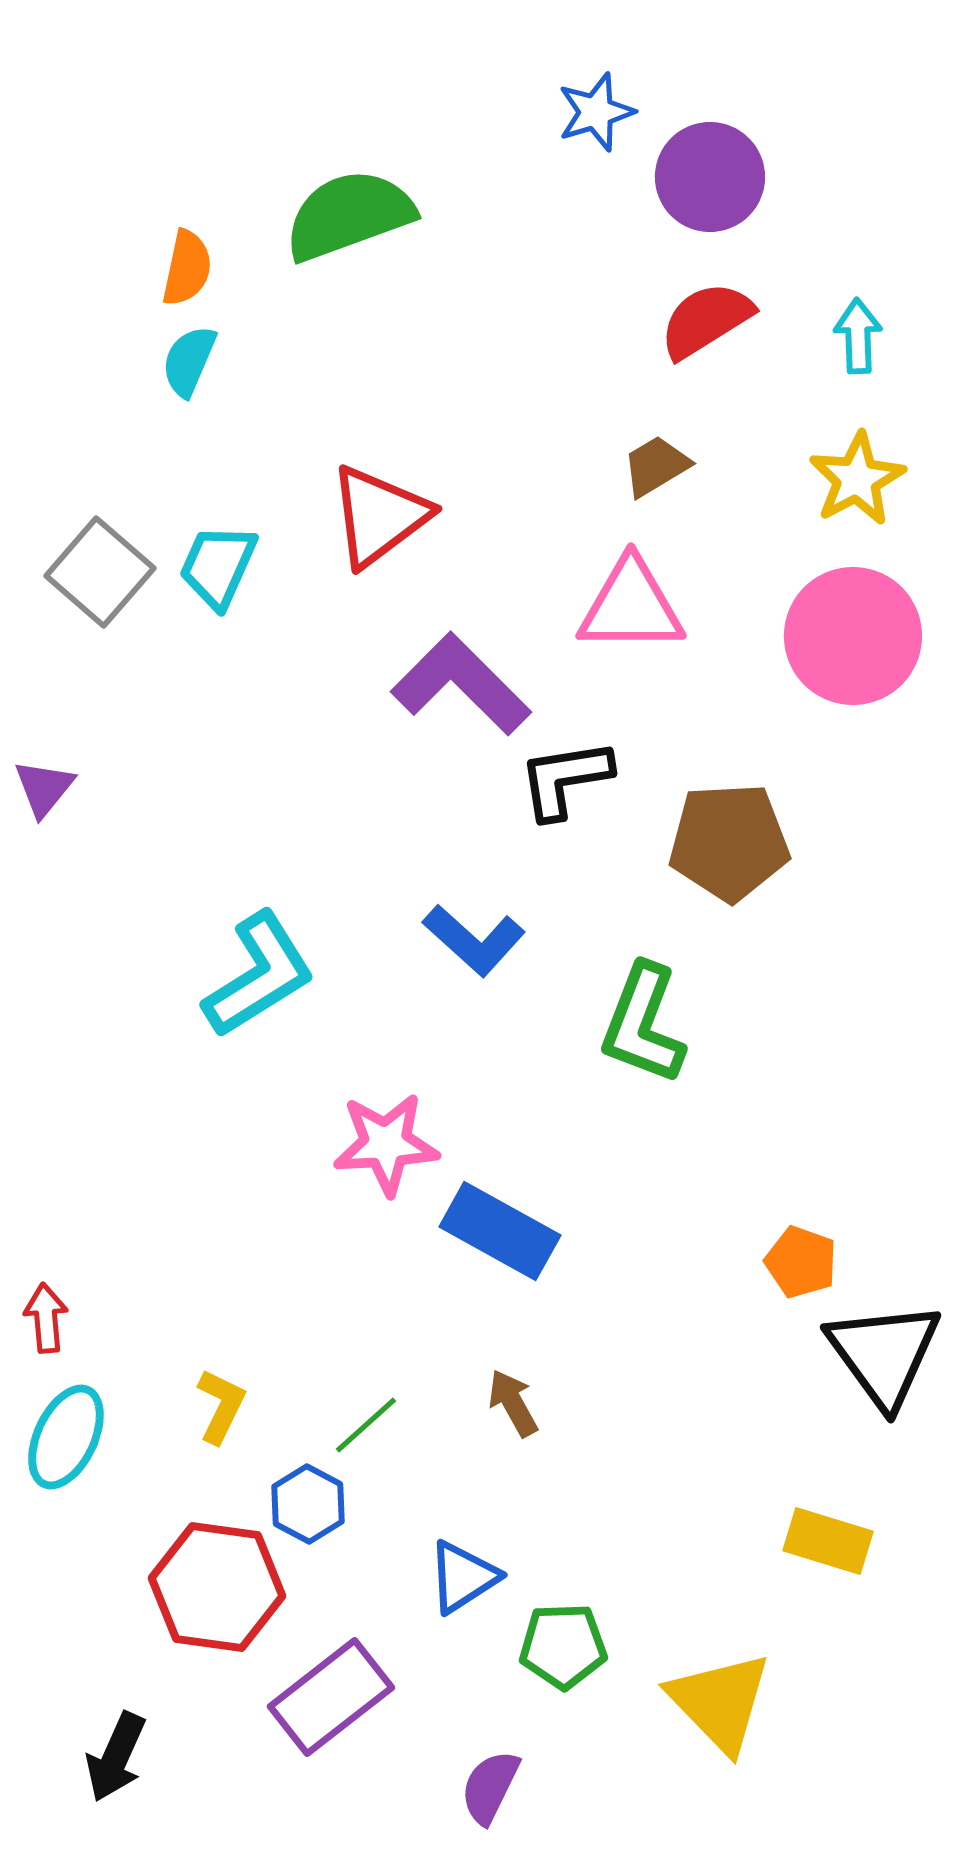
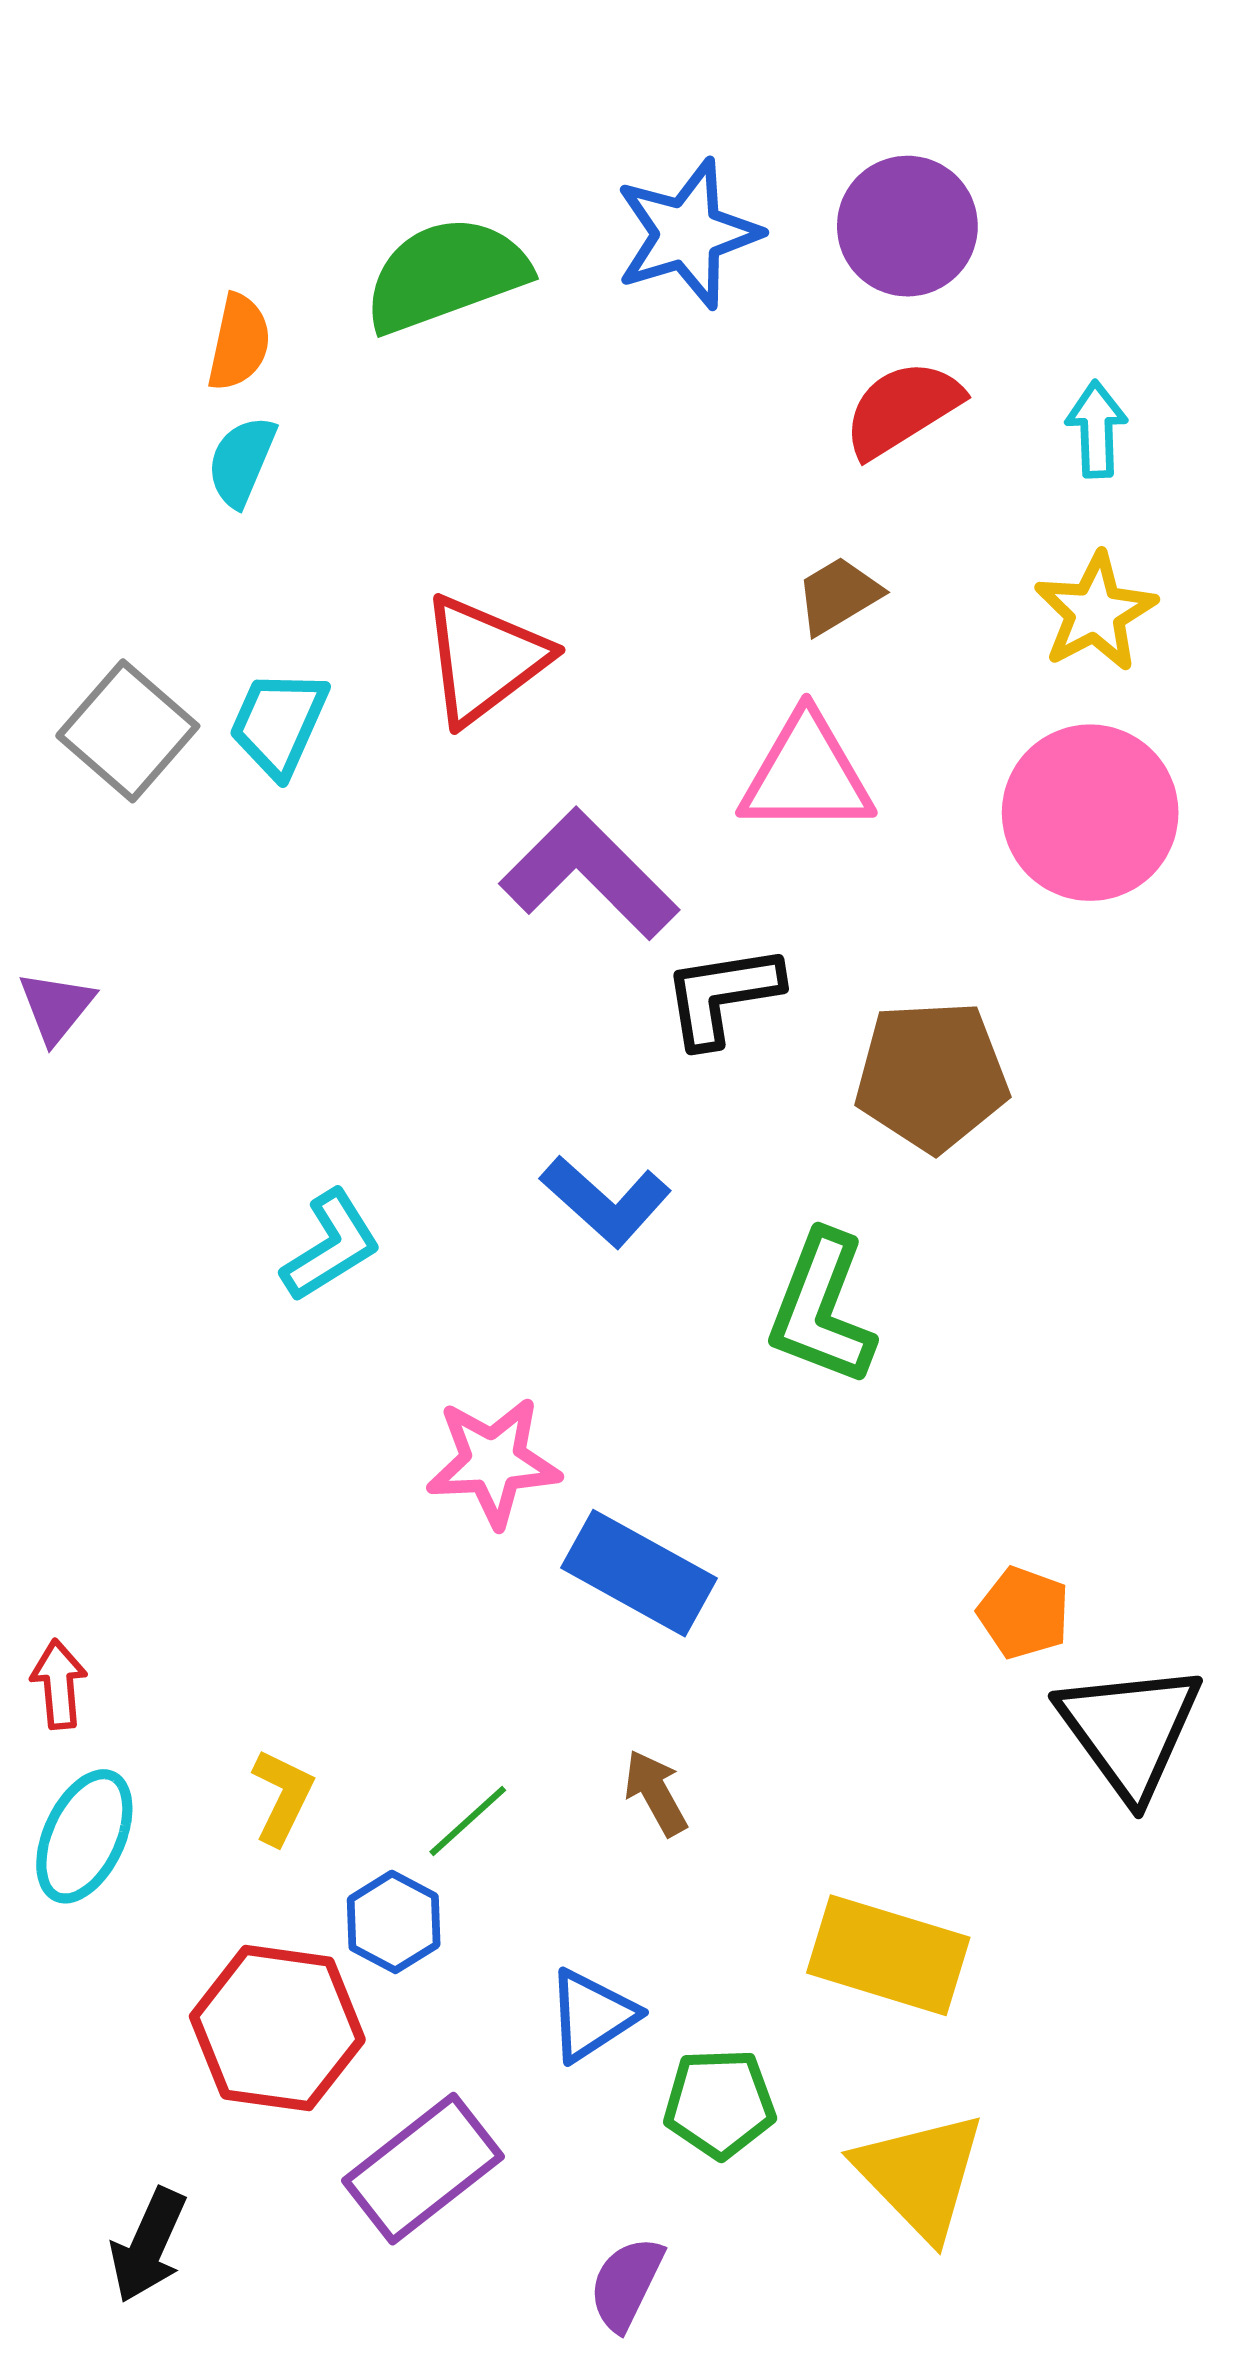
blue star: (596, 112) -> (688, 234), moved, size x1.5
cyan L-shape: (259, 975) -> (331, 1246), size x0.7
yellow rectangle: (828, 1541) -> (888, 1955), moved, size x1.4

